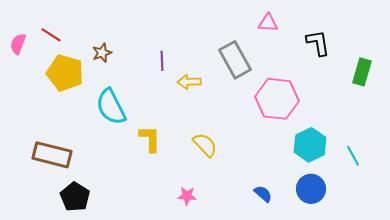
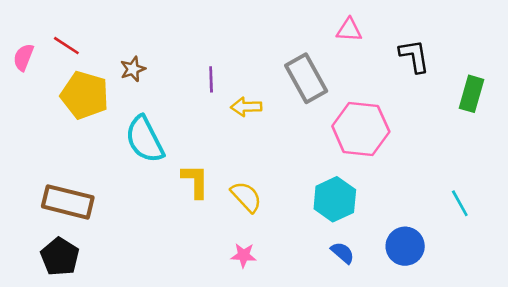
yellow semicircle: (205, 145) -> (246, 197), moved
cyan hexagon: (310, 145) -> (335, 199), moved
black pentagon: (75, 197) -> (60, 257), moved

